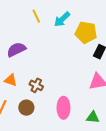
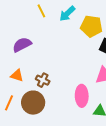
brown circle: (26, 108) -> (33, 103), size x1.5
pink ellipse: (63, 108) -> (82, 96), moved

